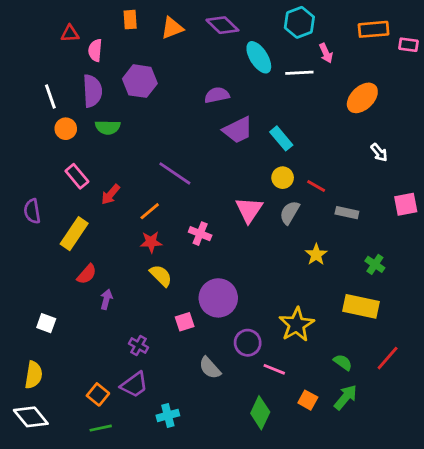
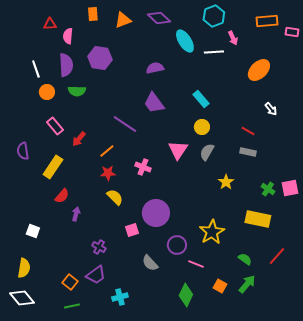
purple trapezoid: (238, 130) -> (154, 103), moved, turned 80
red line: (316, 186) -> (248, 131), moved
pink square: (406, 204) -> (290, 188), moved

